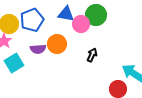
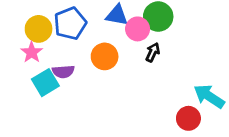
purple semicircle: (38, 49) -> (63, 72), moved
black arrow: (92, 55) -> (153, 52), moved

